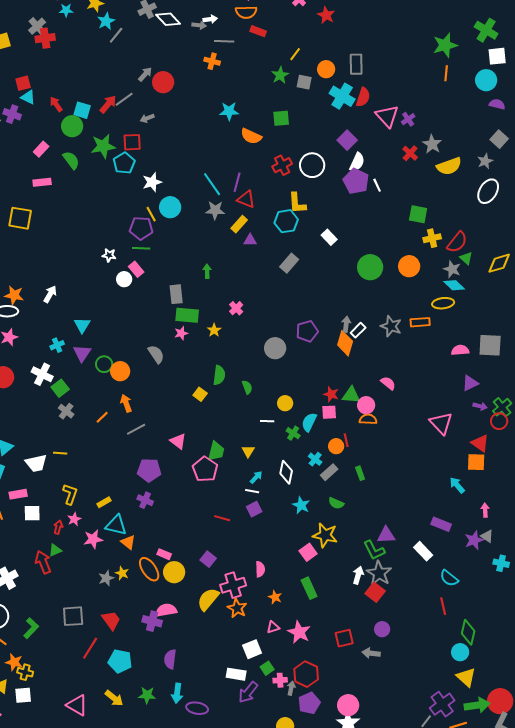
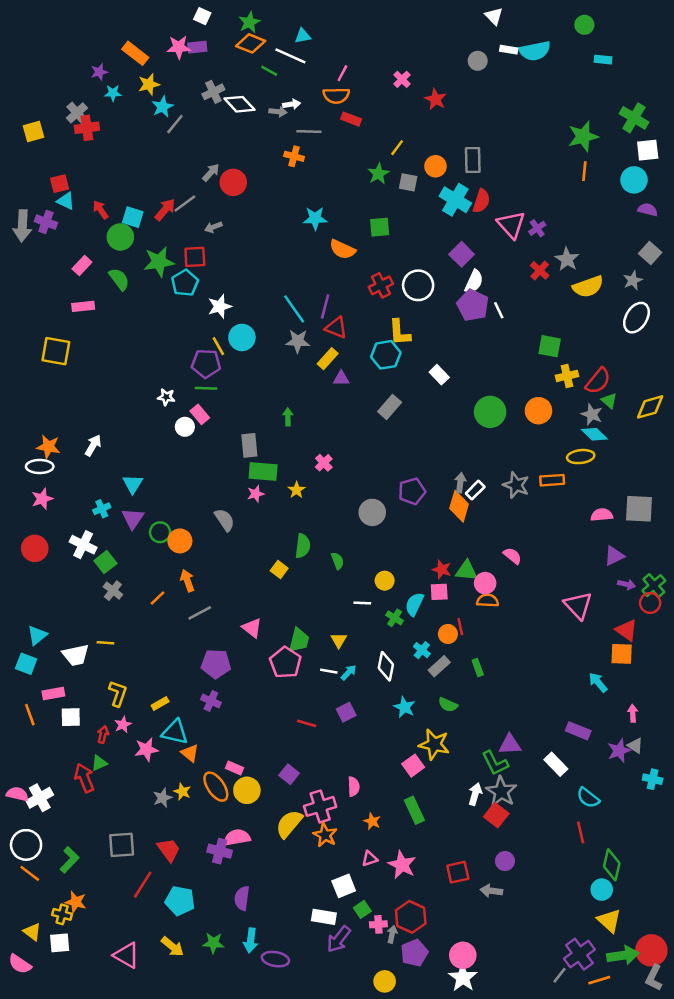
white line: (252, 491) -> (329, 671), moved
orange star: (14, 662) -> (76, 902), moved

